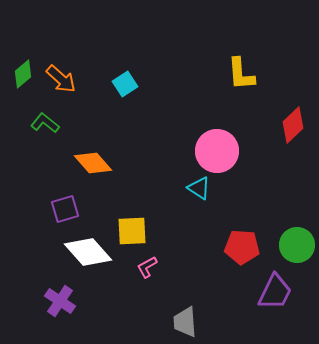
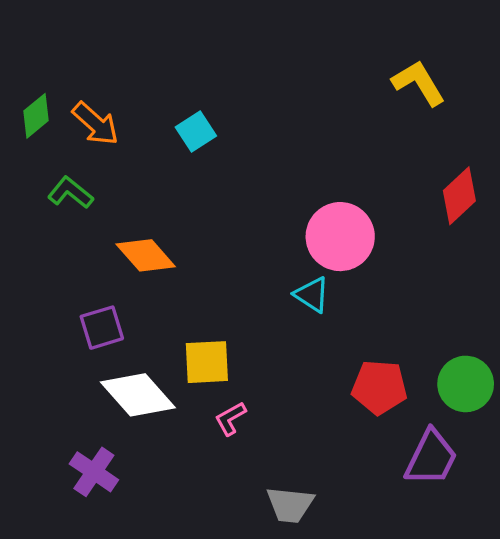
yellow L-shape: (241, 74) -> (419, 83), moved, turned 153
gray trapezoid: (185, 322) -> (290, 505), turned -80

